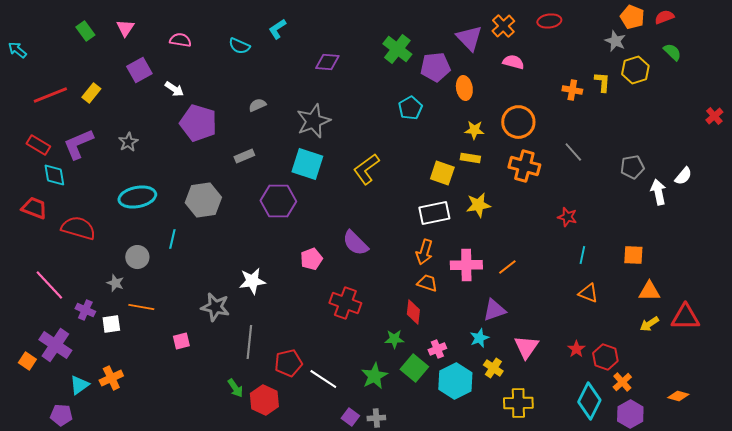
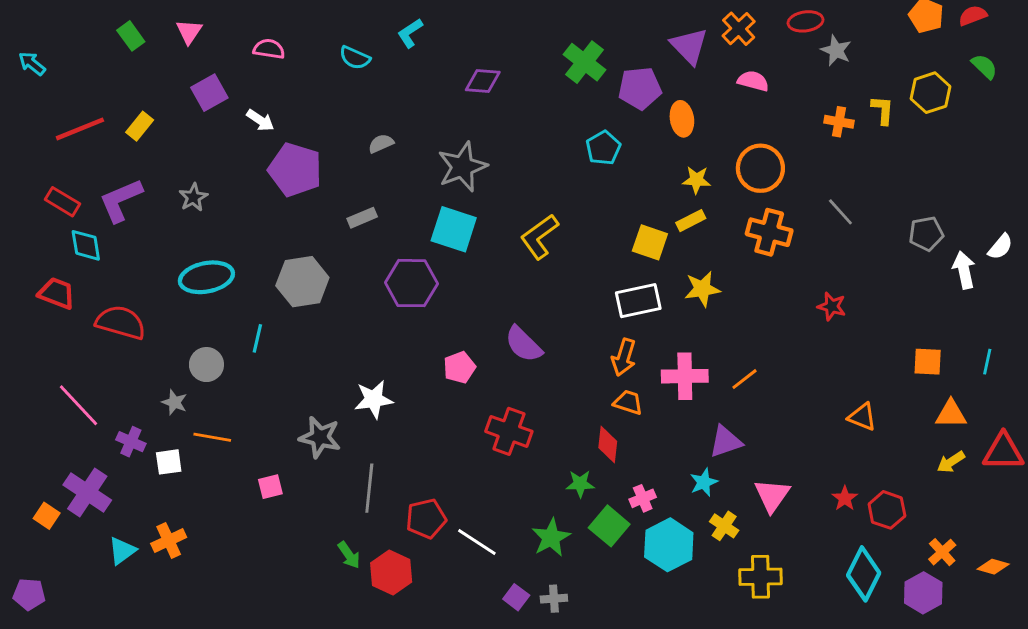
gray star: (615, 41) -> (836, 50), moved
yellow rectangle: (470, 158) -> (691, 221), turned -36
cyan line: (582, 255) -> (987, 362), moved
orange cross: (622, 382) -> (942, 552), moved
purple pentagon: (61, 415) -> (29, 594), moved

